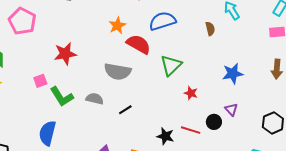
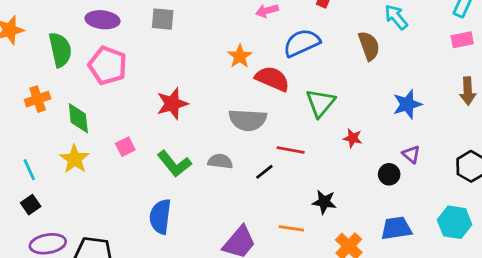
brown semicircle: (210, 29) -> (369, 46), size x1.5
pink square: (40, 81) -> (125, 147), moved
red line: (191, 130) -> (291, 150), moved

